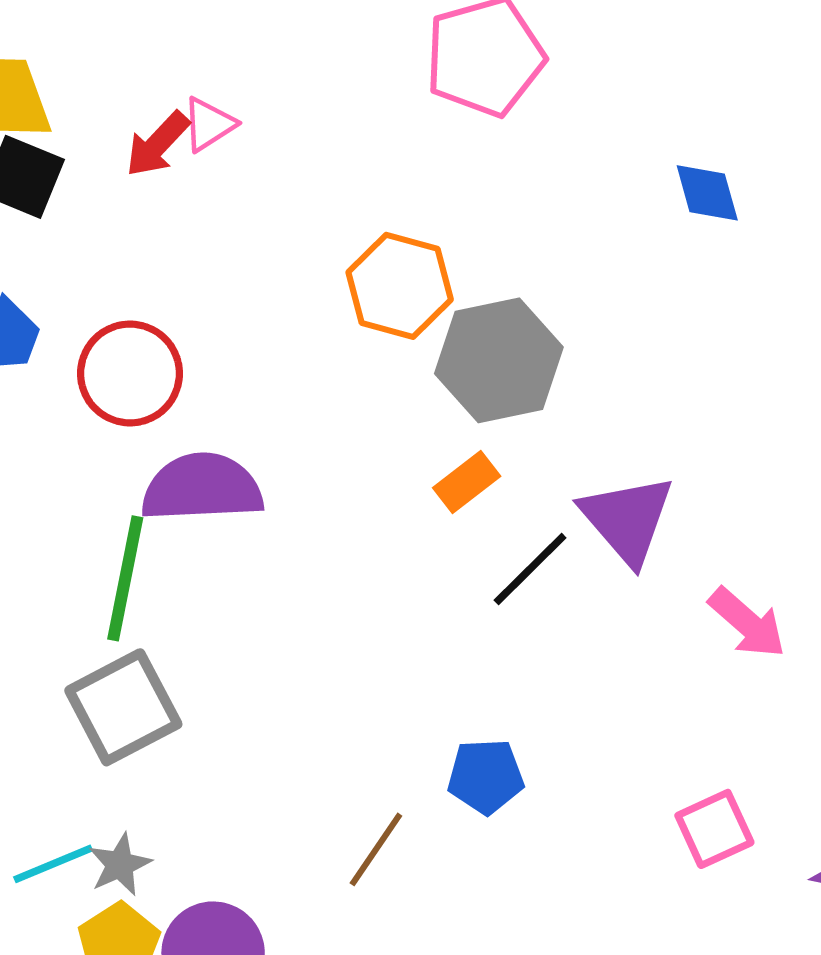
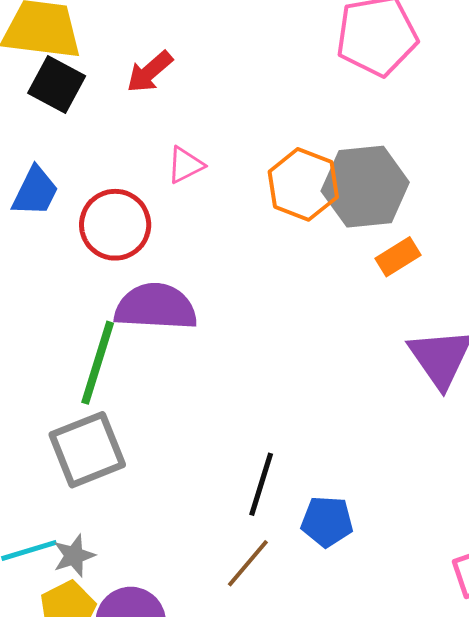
pink triangle: (209, 124) -> (185, 165), moved
gray hexagon: (499, 360) -> (365, 187), moved
orange rectangle: (467, 482) -> (398, 257), moved
black line: (530, 569) -> (261, 484), moved, turned -34

